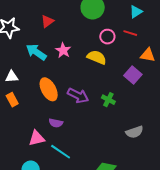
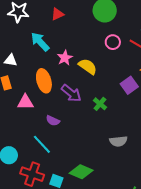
pink star: (63, 50) -> (65, 58), moved
yellow semicircle: (97, 57) -> (88, 66), moved
purple semicircle: (56, 123) -> (53, 121), moved
pink triangle: (37, 138) -> (25, 102), moved

